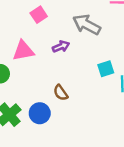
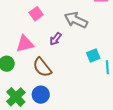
purple arrow: (61, 47) -> (56, 39), turned 152
brown semicircle: (61, 93) -> (42, 67), moved, size x1.5

